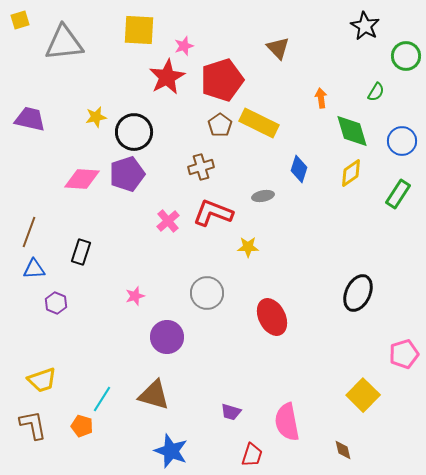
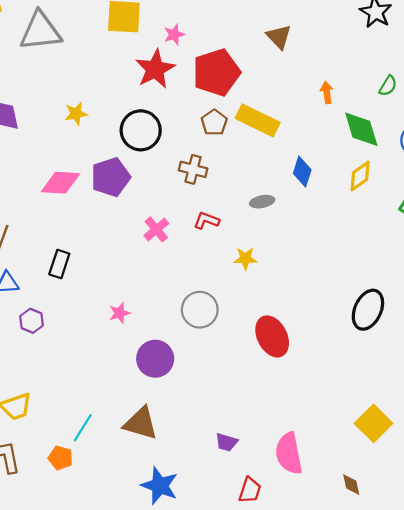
black circle: (134, 132) -> (141, 130), moved
brown cross: (201, 167) -> (193, 169), turned 30
red L-shape: (213, 213) -> (206, 221), size x0.6

